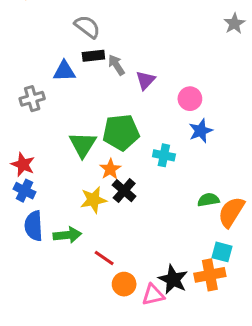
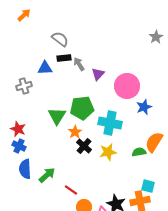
pink circle: (190, 99) -> (127, 86), size x1.6
blue star: (201, 131) -> (144, 107), moved
cyan cross: (164, 155) -> (110, 123), size x1.6
yellow star: (93, 200) -> (108, 152), moved
orange semicircle: (231, 212) -> (154, 142), moved
green arrow: (67, 235) -> (47, 175), turned -36

